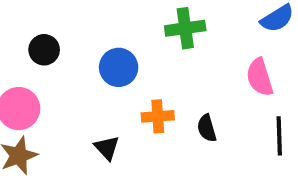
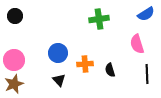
black circle: (44, 50) -> (15, 16), moved
blue circle: (119, 67) -> (58, 53), moved

